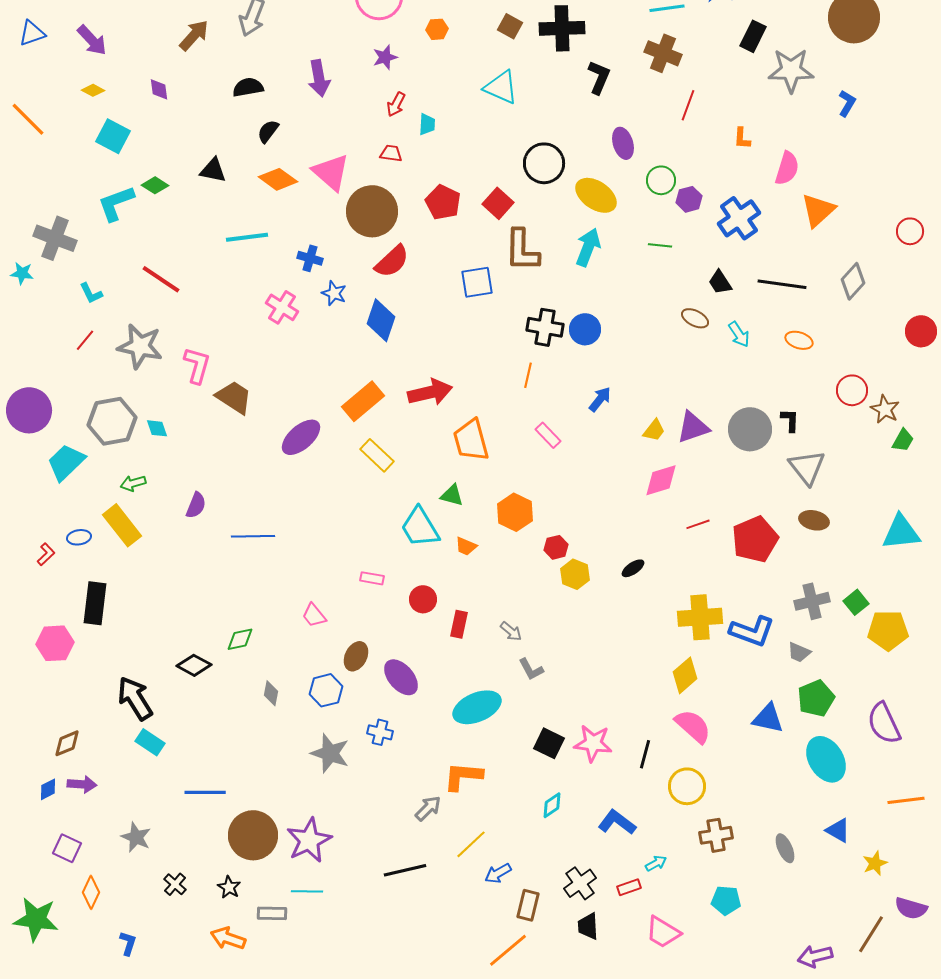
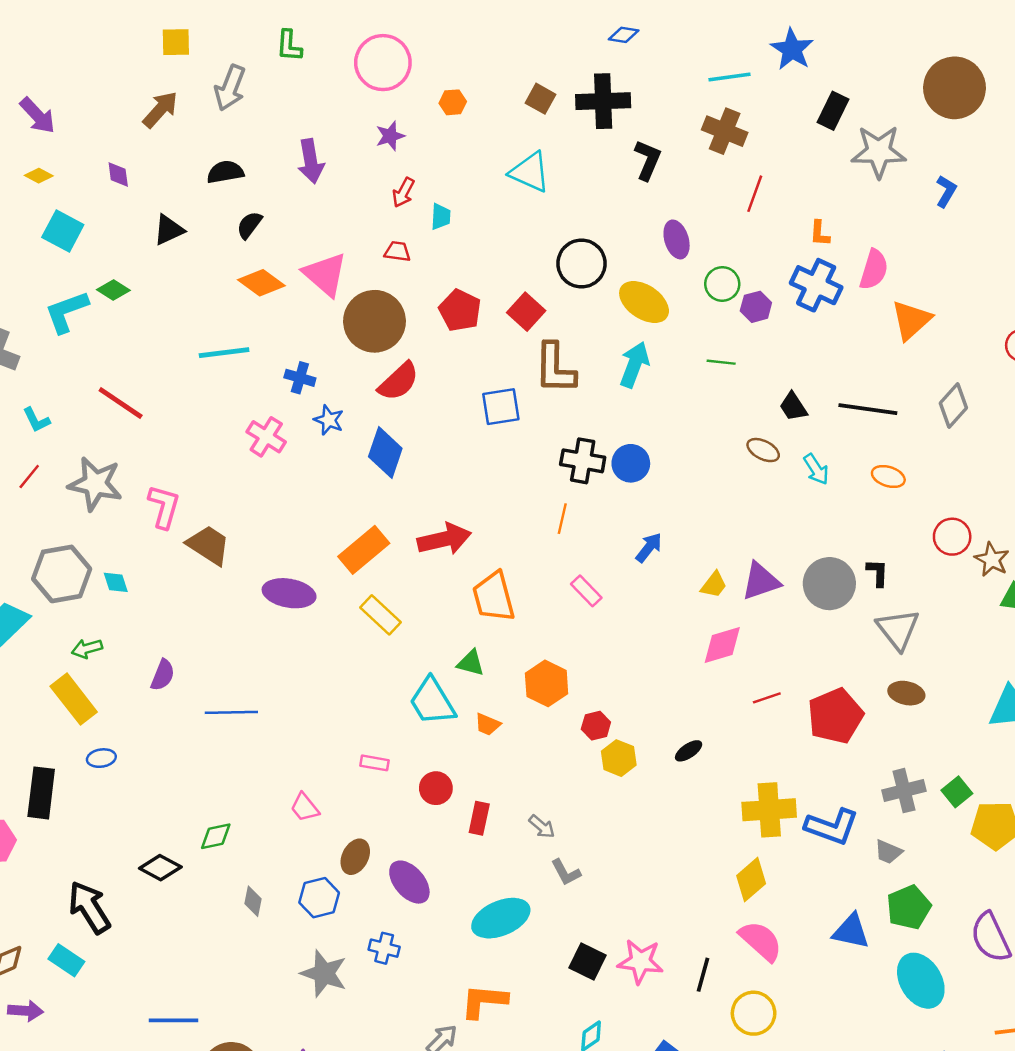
black triangle: (213, 170) -> (169, 230), moved, turned -36
blue cross: (739, 218) -> (816, 285), moved, turned -30
purple ellipse: (301, 437) -> (289, 593), turned 51
blue ellipse: (79, 537) -> (101, 758), moved
cyan rectangle: (150, 742) -> (66, 960), moved

